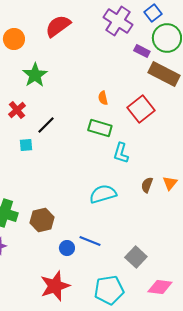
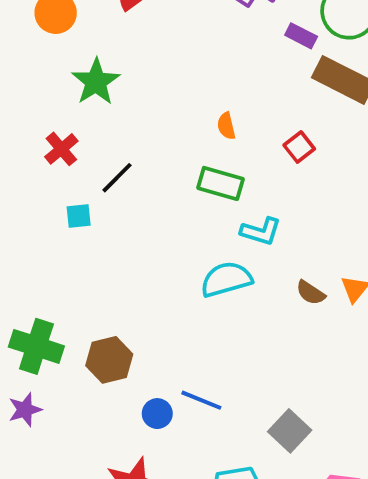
red square: (141, 109) -> (299, 147), size x0.6
cyan L-shape: (121, 153) -> (261, 231), turned -90
brown semicircle: (147, 185) -> (311, 293), turned -77
cyan semicircle: (103, 194) -> (226, 279), moved

